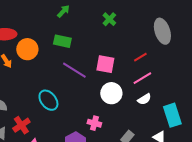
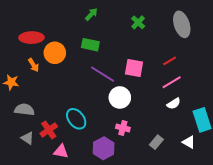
gray ellipse: (162, 31) -> (182, 24), moved
white circle: (111, 93) -> (120, 97), moved
cyan ellipse: (48, 100) -> (76, 119), moved

